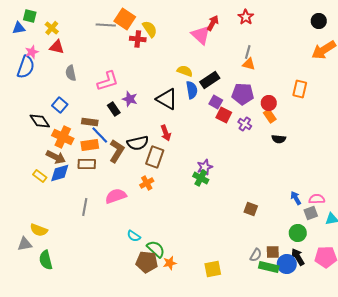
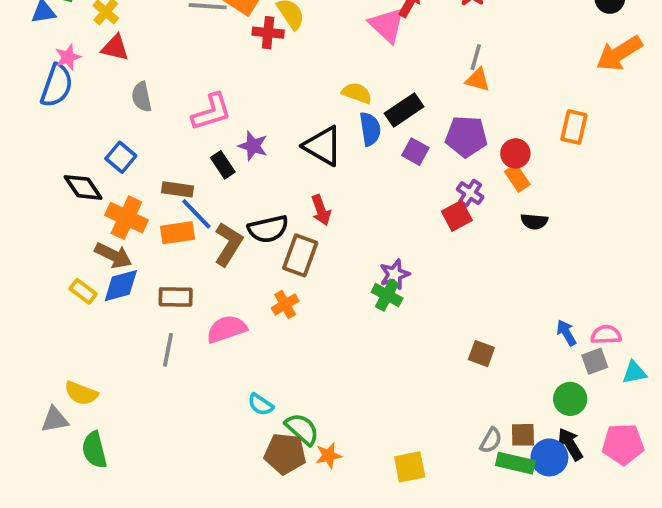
red square: (224, 115) -> (457, 216), moved, turned 35
brown rectangle: (87, 164) -> (176, 297), moved

